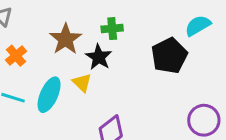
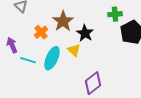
green cross: (112, 29) -> (115, 14), moved
orange cross: (16, 56) -> (41, 32), moved

